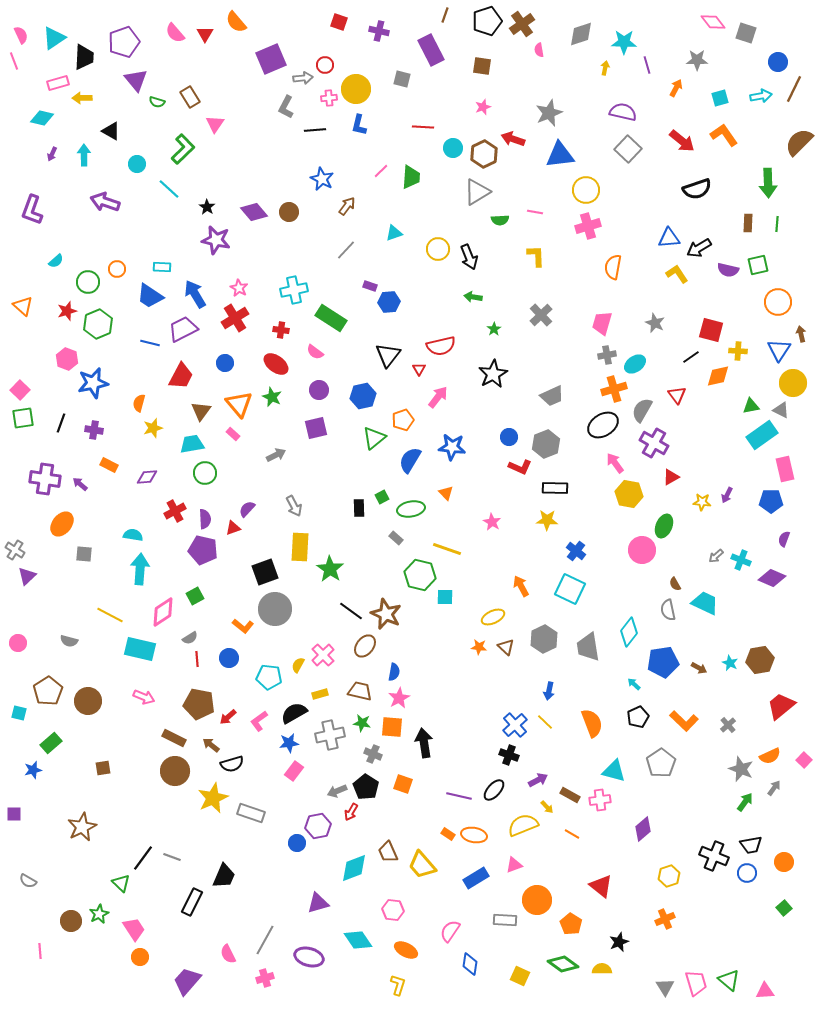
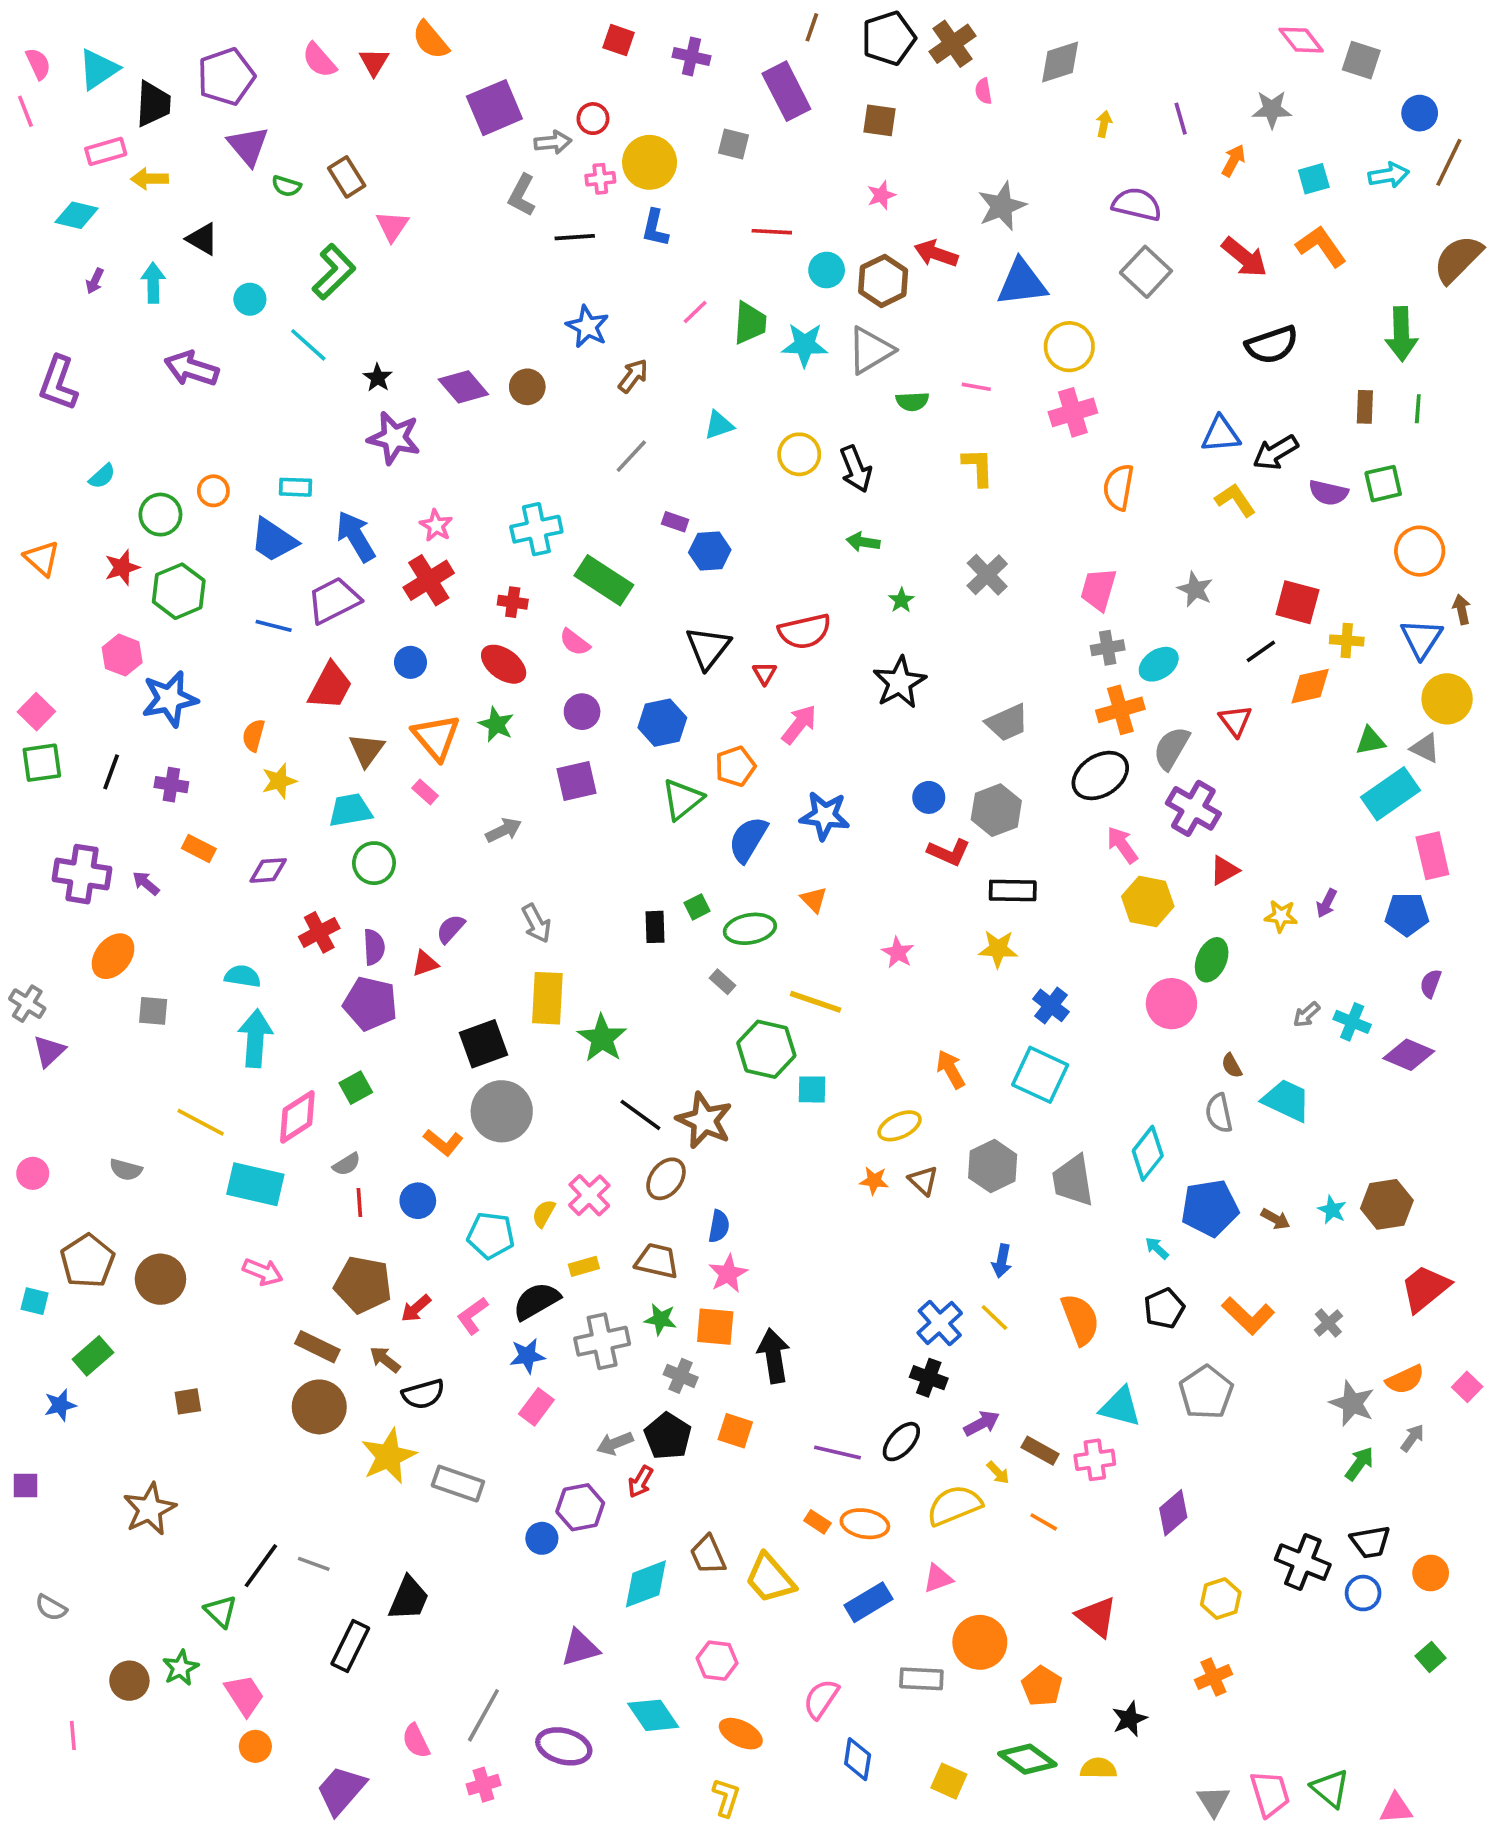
cyan star: (624, 42) -> (805, 345), moved

